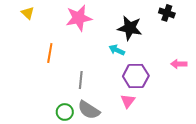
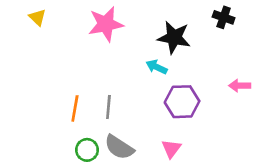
orange line: (50, 53) -> (75, 108), moved
pink triangle: (128, 101) -> (171, 149), moved

